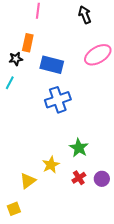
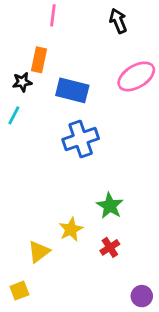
purple circle: (102, 179) -> (142, 296), moved

